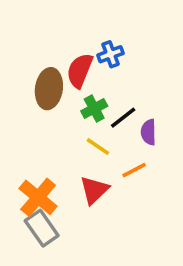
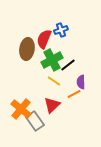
green cross: (94, 109) -> (52, 60), size x1.5
purple semicircle: (149, 132) -> (81, 82), moved
gray rectangle: (42, 228) -> (35, 121), moved

